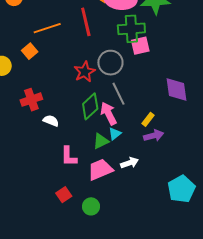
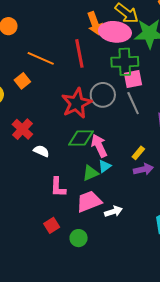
orange line: (47, 28) -> (41, 58), turned 40
red star: (85, 72) -> (77, 103), size x1.4
gray line: (119, 94) -> (133, 103), moved
red cross: (31, 100) -> (22, 129), turned -30
green diamond: (90, 106) -> (81, 138), turned 40
white arrow: (130, 163) -> (113, 211), moved

